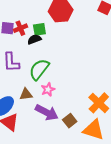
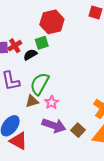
green square: (39, 29) -> (42, 43), moved
brown triangle: (26, 94) -> (32, 101), moved

